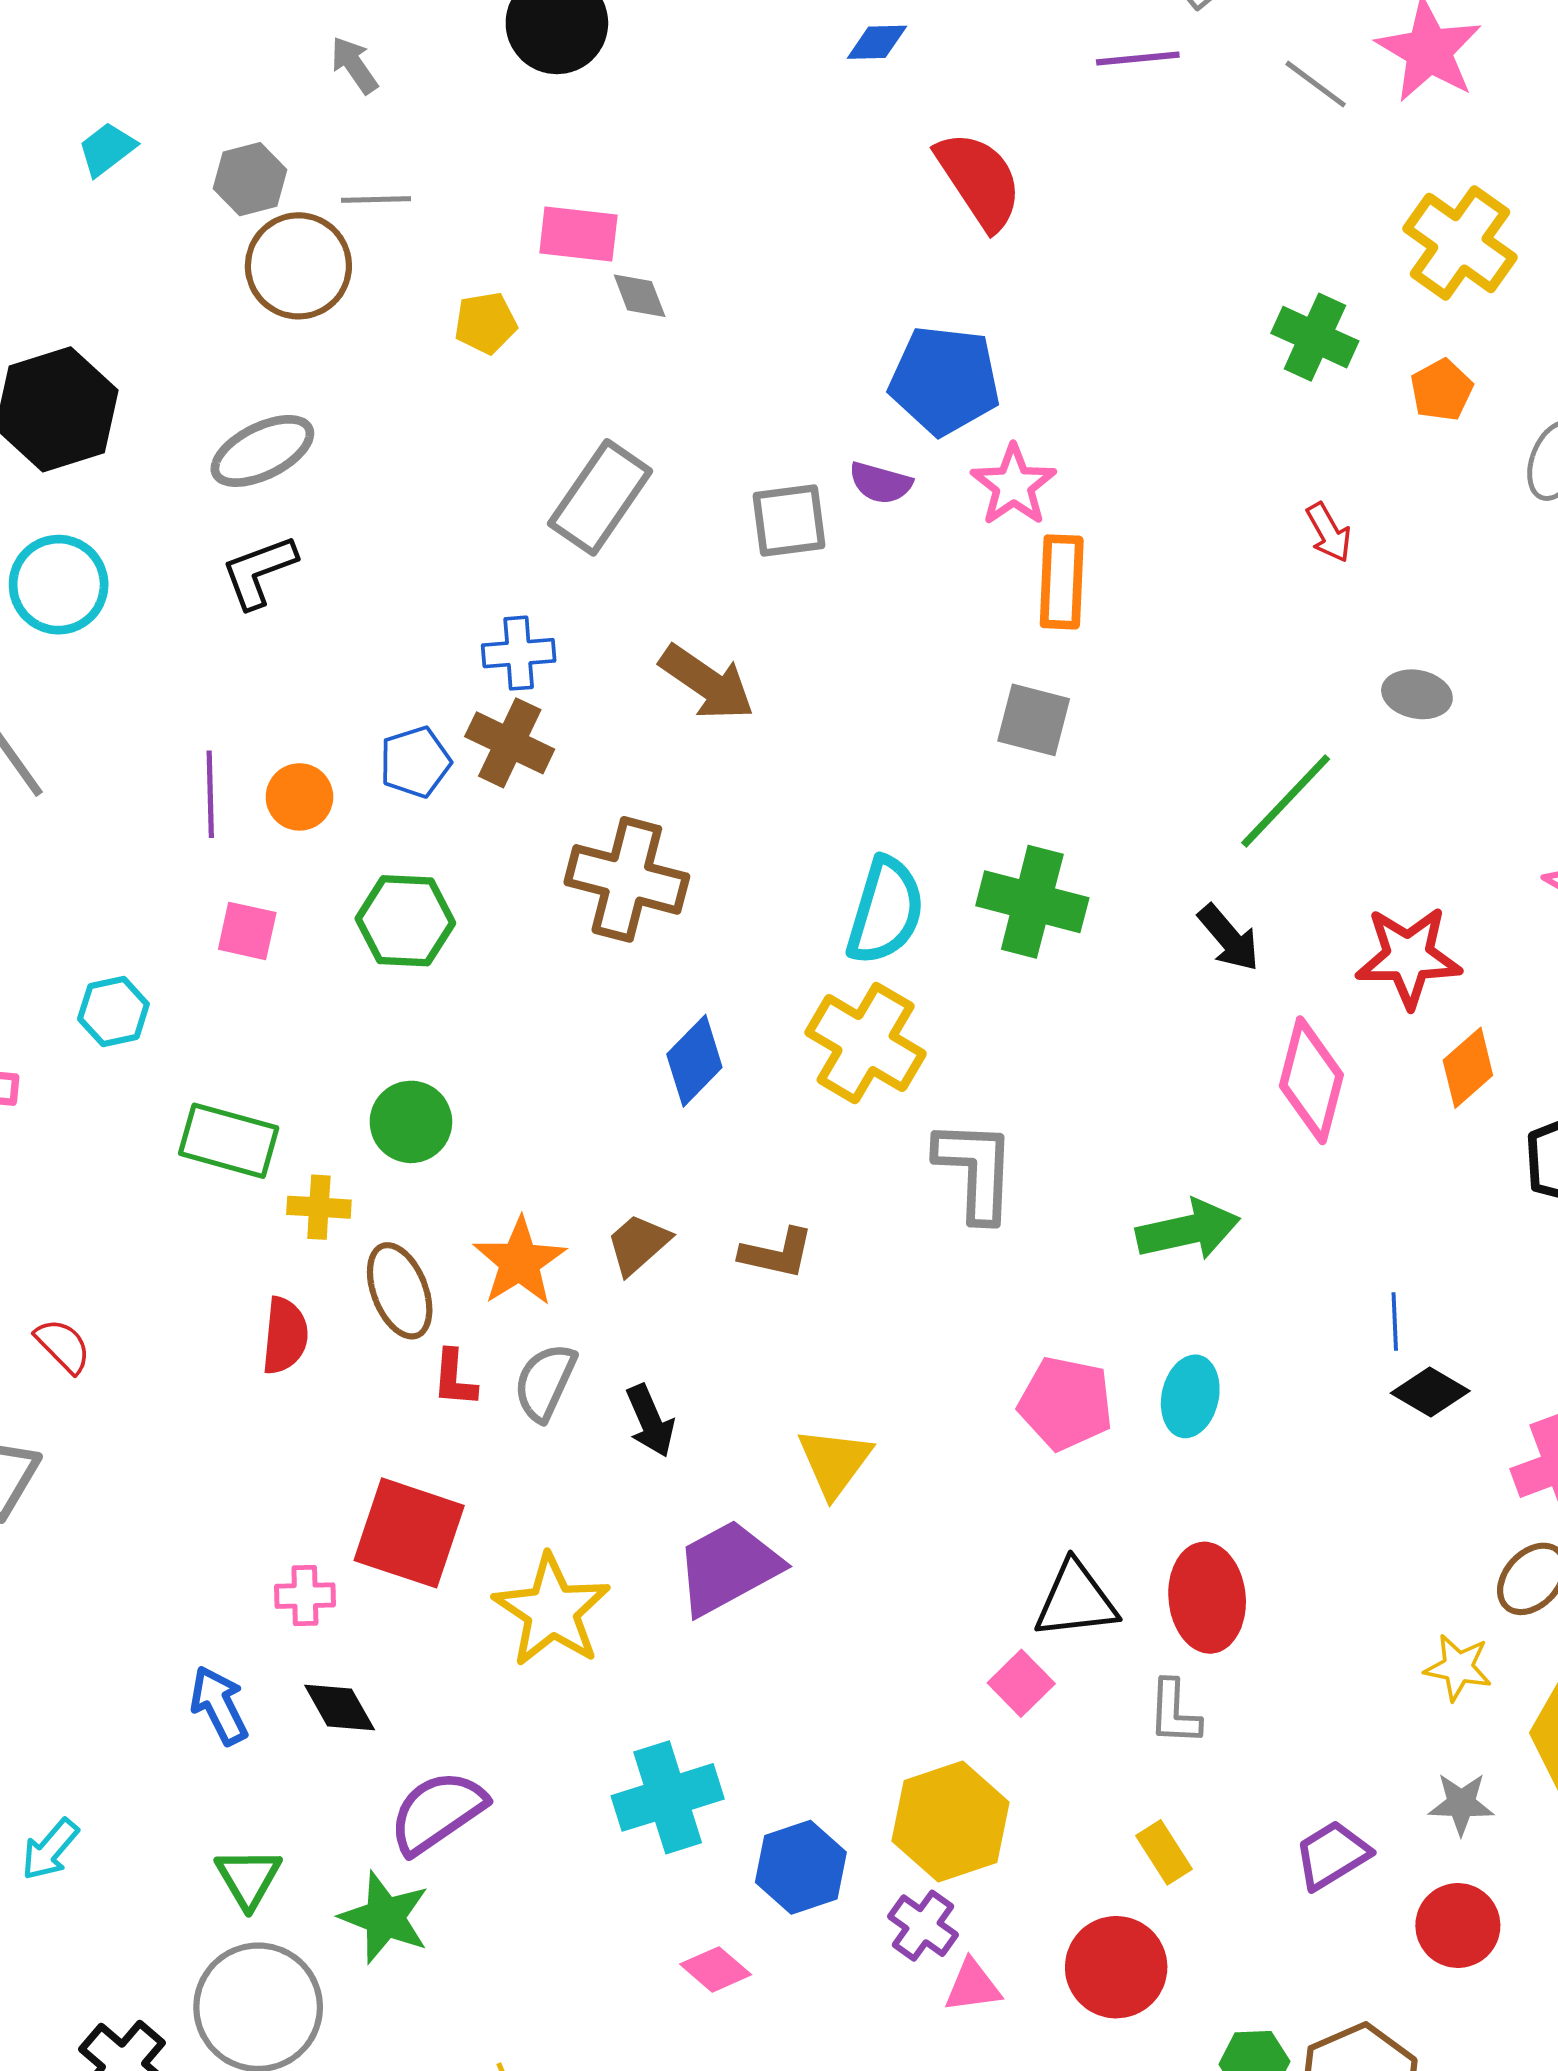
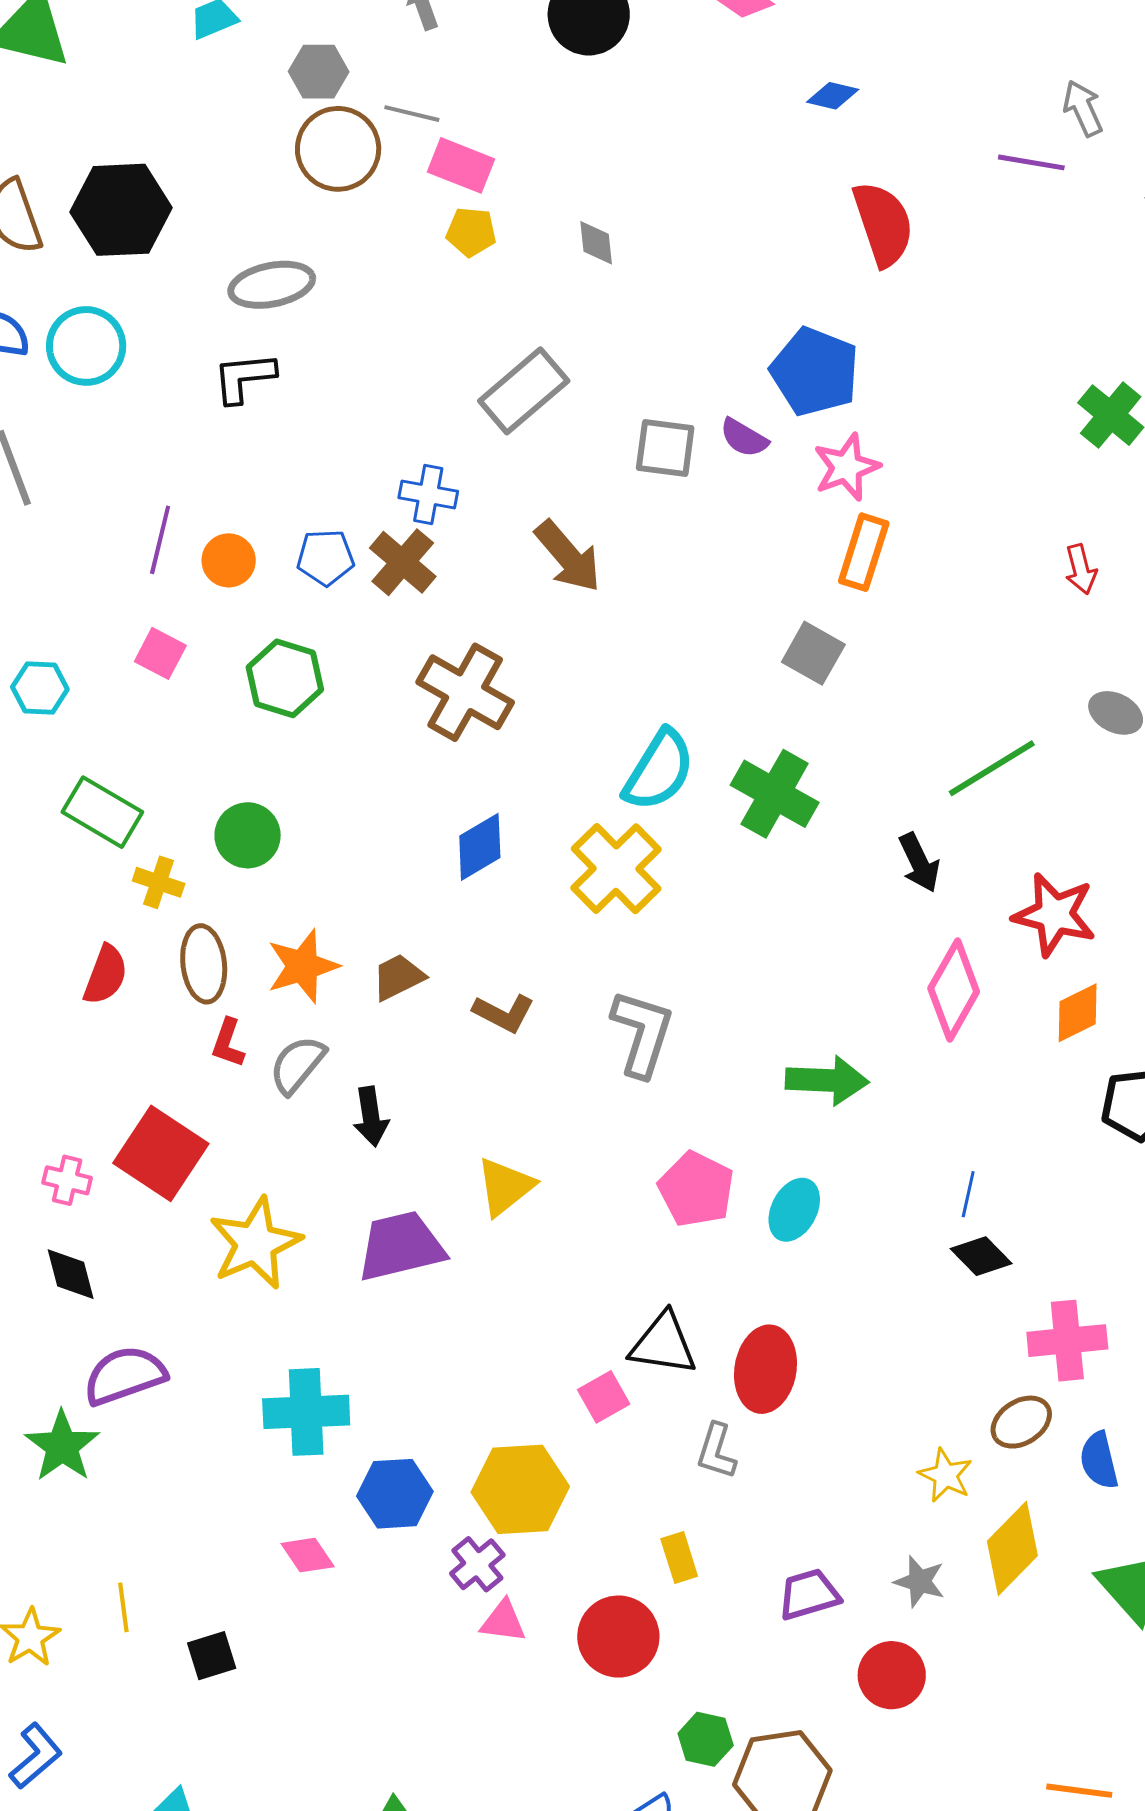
pink rectangle: (578, 234) -> (461, 165), moved
gray L-shape: (976, 1170) -> (642, 1033), moved

